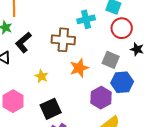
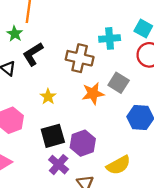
gray square: (111, 60) -> (119, 83), moved
purple hexagon: (101, 98) -> (83, 143), moved

